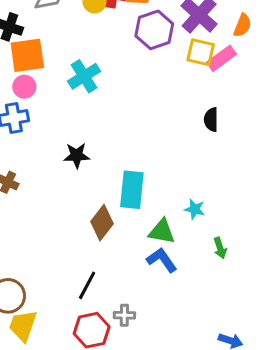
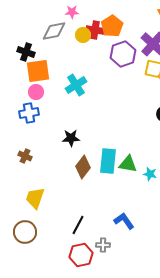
brown diamond: (102, 223) -> (83, 167), moved
green triangle: (162, 232) -> (128, 164), moved
blue L-shape: (162, 260) -> (124, 221), moved
yellow trapezoid: (23, 326) -> (35, 198), moved

